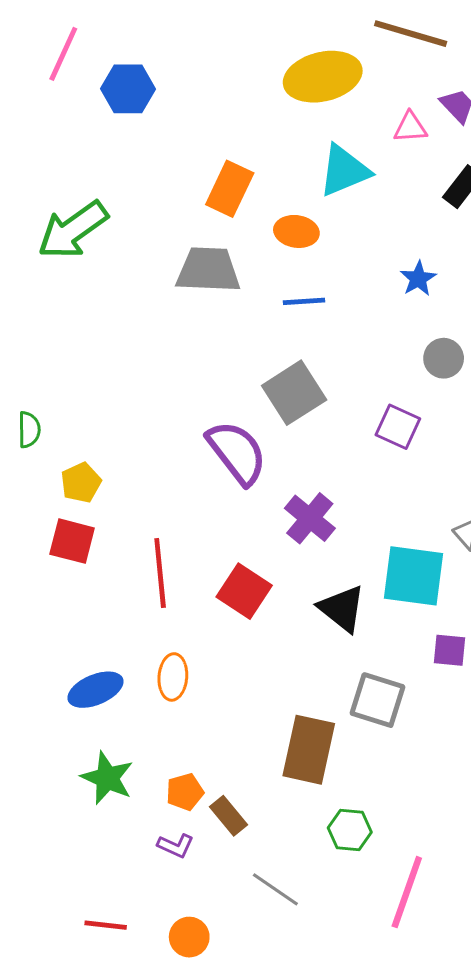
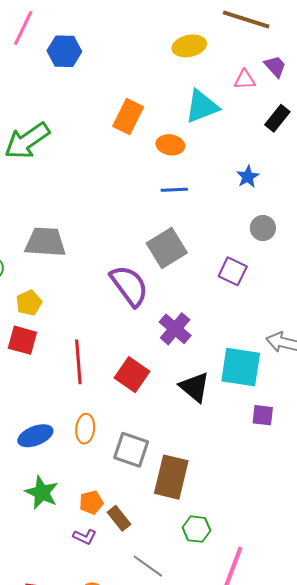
yellow ellipse: (323, 77) -> (189, 46), size x0.7
gray trapezoid: (208, 270) -> (45, 242), moved
gray square: (378, 700) -> (131, 450), moved

